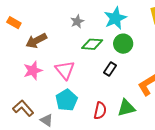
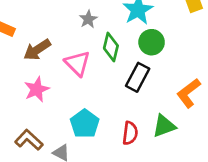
green diamond: (92, 44) -> (111, 47), turned -75
black rectangle: (110, 69) -> (138, 77), size x1.5
pink triangle: (65, 70) -> (77, 63), moved

